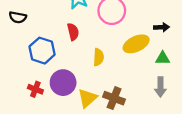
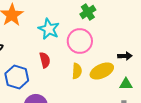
yellow semicircle: (98, 57) -> (77, 71), moved

